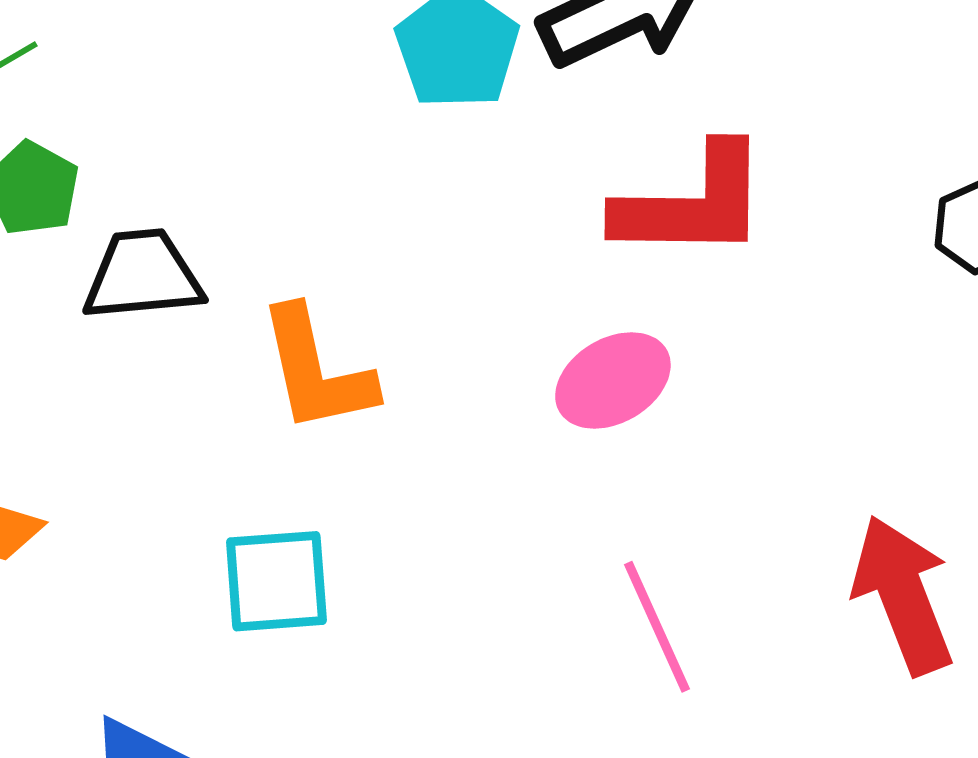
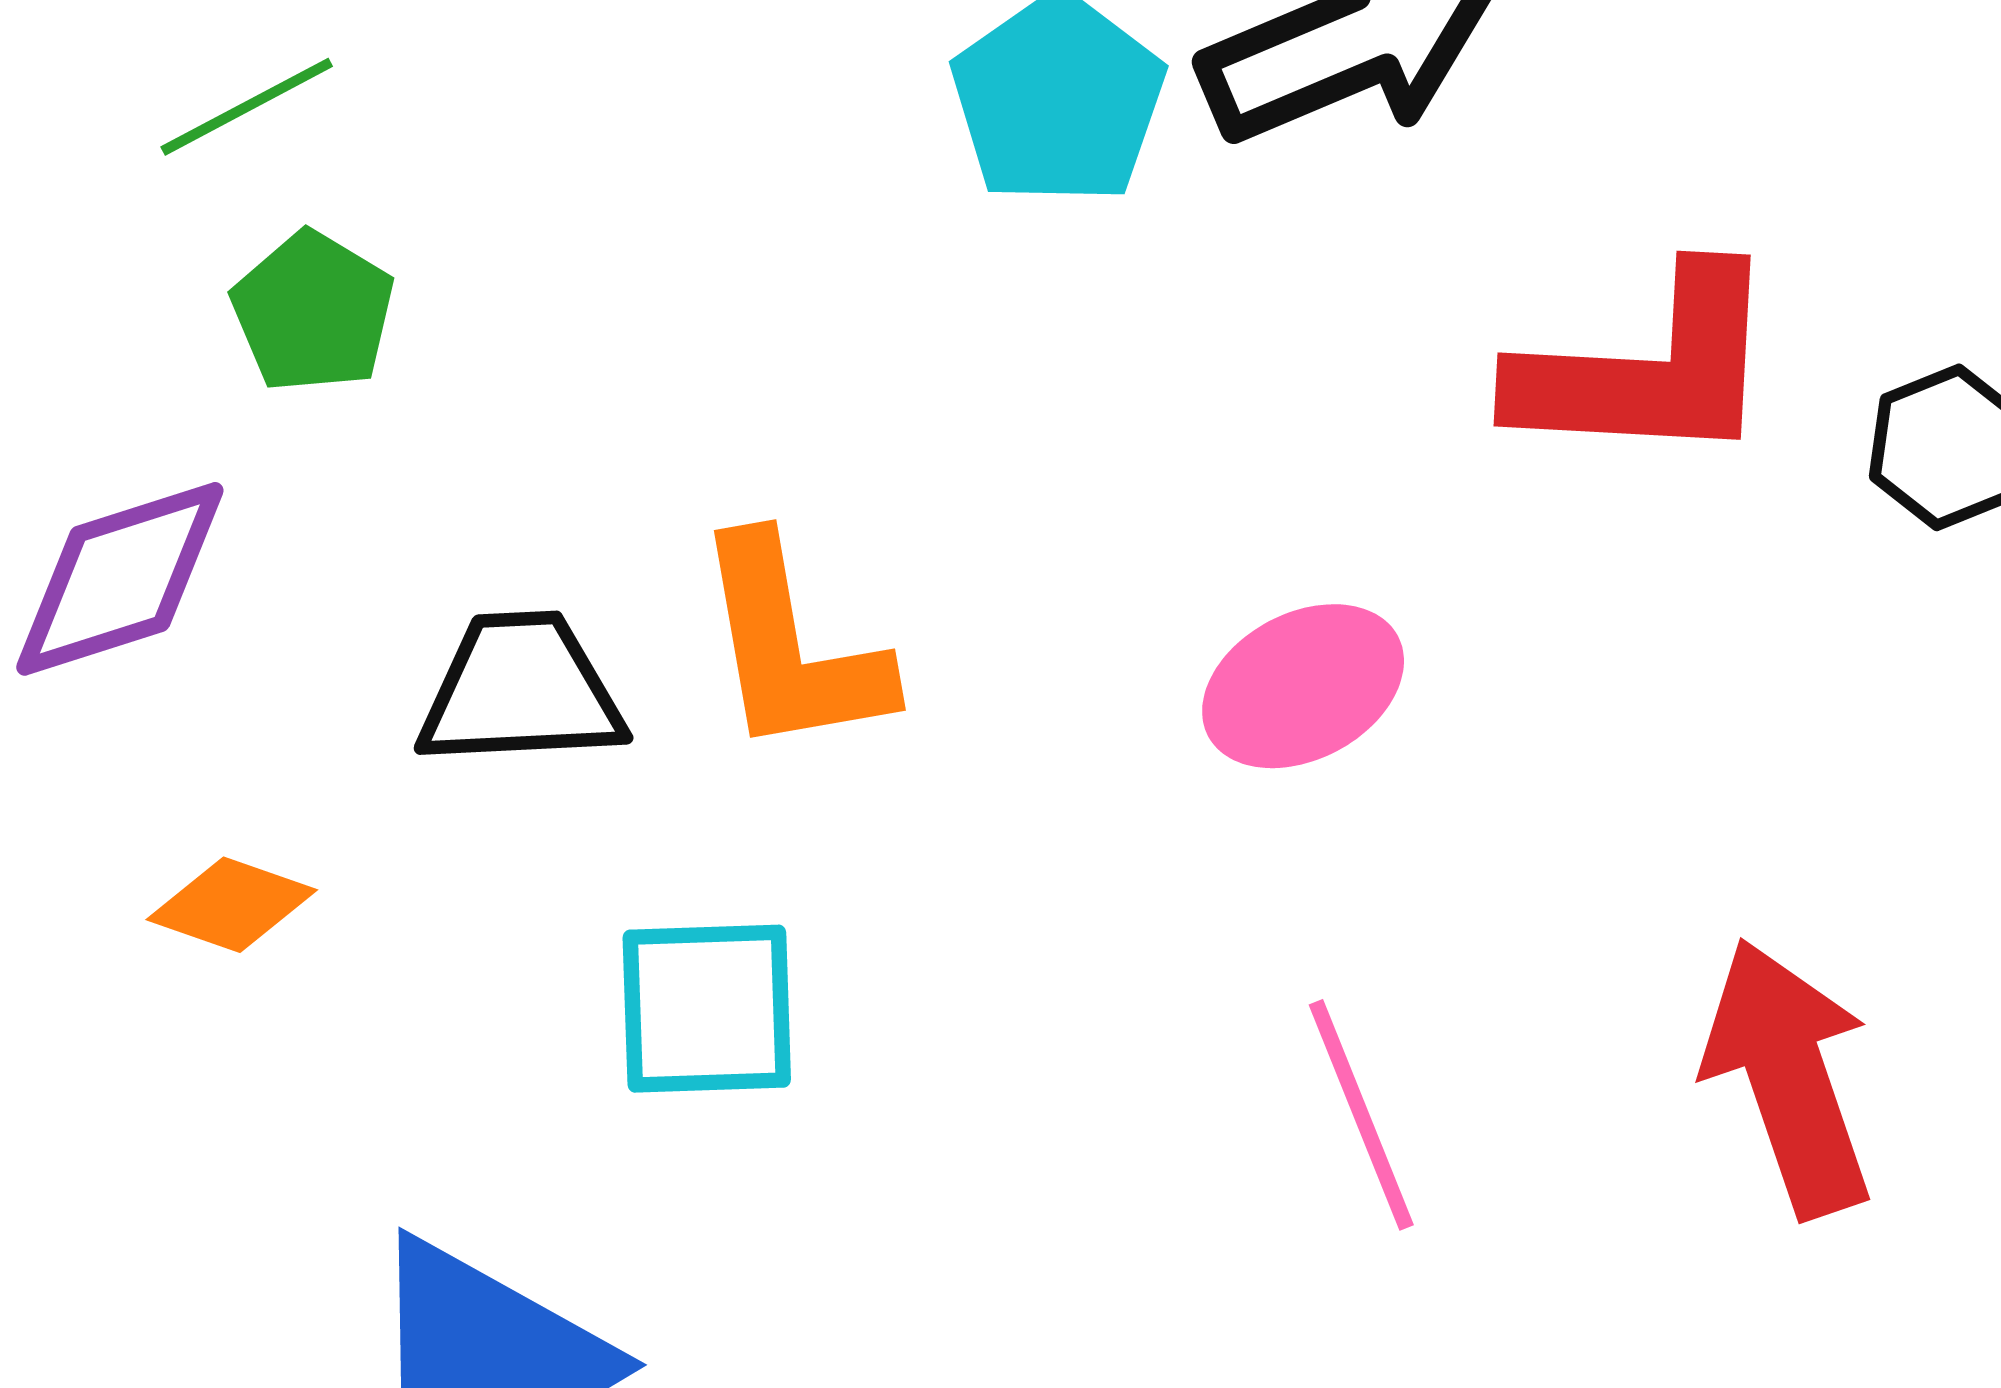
red L-shape: (692, 203) -> (1648, 369), moved
black trapezoid: (143, 275) -> (521, 690), moved

